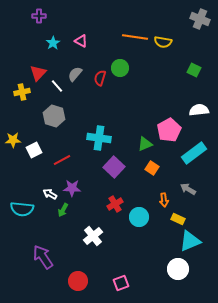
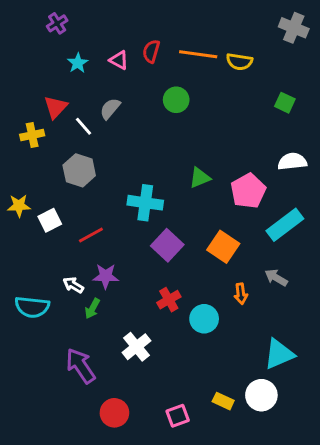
purple cross: (39, 16) -> (57, 23), turned -32
red semicircle: (100, 78) -> (151, 51), moved
green triangle: (145, 144) -> (200, 178), moved
orange square: (152, 168) -> (223, 247), size x1.5
yellow rectangle: (178, 219) -> (223, 401), moved
purple arrow: (43, 257) -> (81, 366), moved

